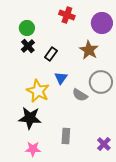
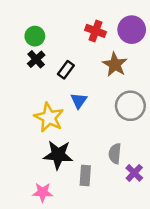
red cross: (67, 15) -> (96, 31), moved
gray semicircle: (80, 95) -> (115, 154), moved, turned 63
black star: (30, 118) -> (58, 155), moved
purple cross: (104, 144) -> (134, 173), moved

